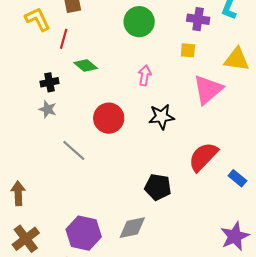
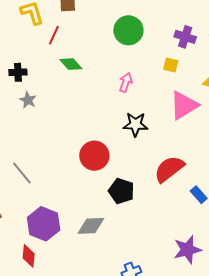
black cross: (49, 82) -> (18, 72), moved
red circle: (109, 118) -> (94, 156), moved
gray line: (74, 150) -> (22, 173), moved

